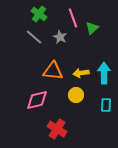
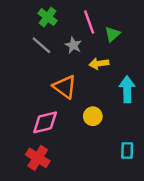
orange triangle: (53, 71) -> (65, 87), turned 30
yellow arrow: (81, 73) -> (99, 64), moved
cyan rectangle: (106, 105) -> (127, 150), moved
red cross: (57, 129) -> (38, 158), moved

